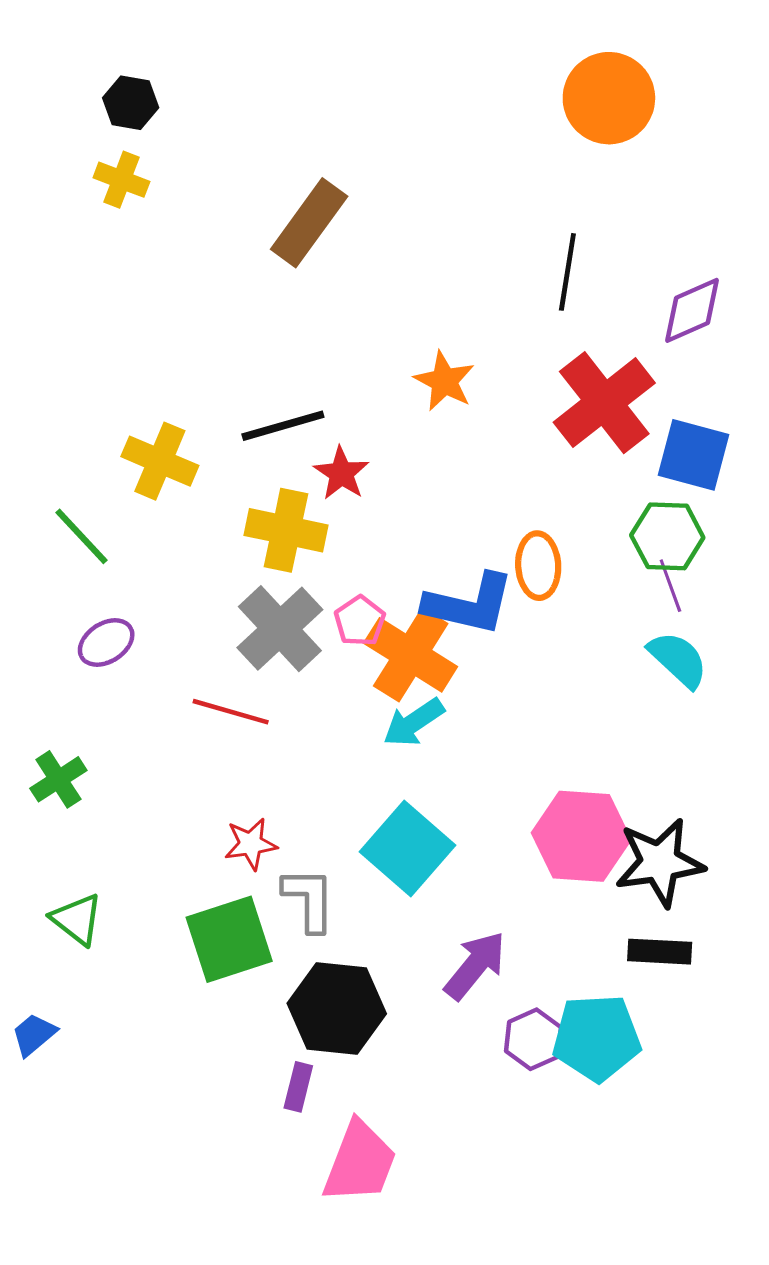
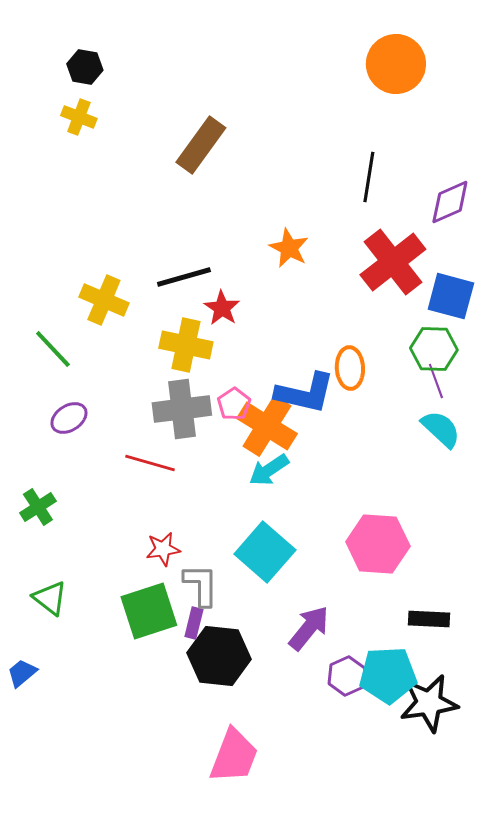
gray cross: (280, 629) -> (182, 409), turned 36
black star: (660, 862) -> (429, 703), moved
purple rectangle: (298, 1087) -> (194, 623), moved

